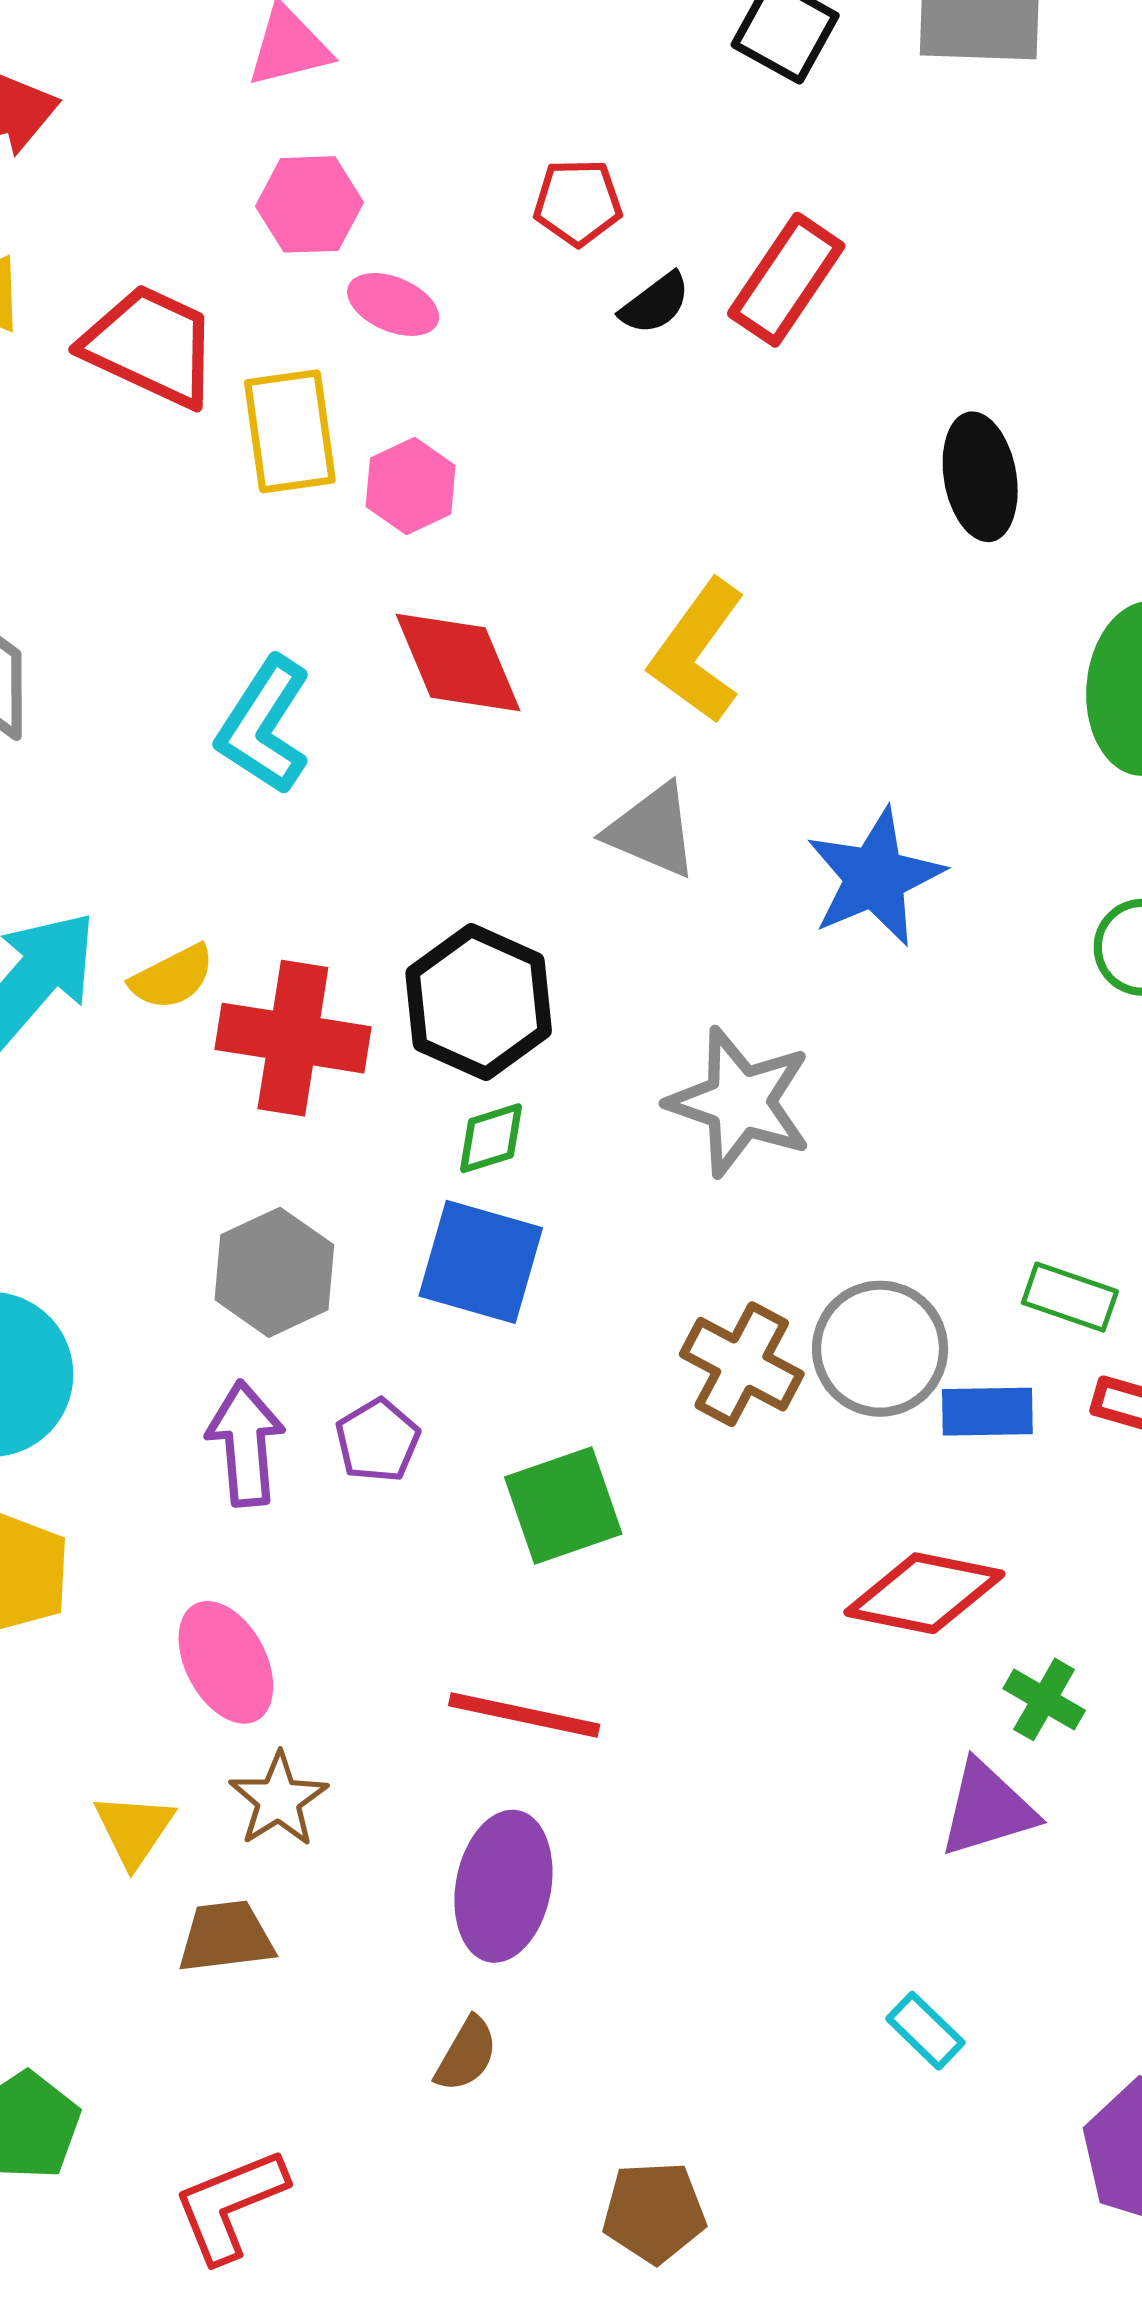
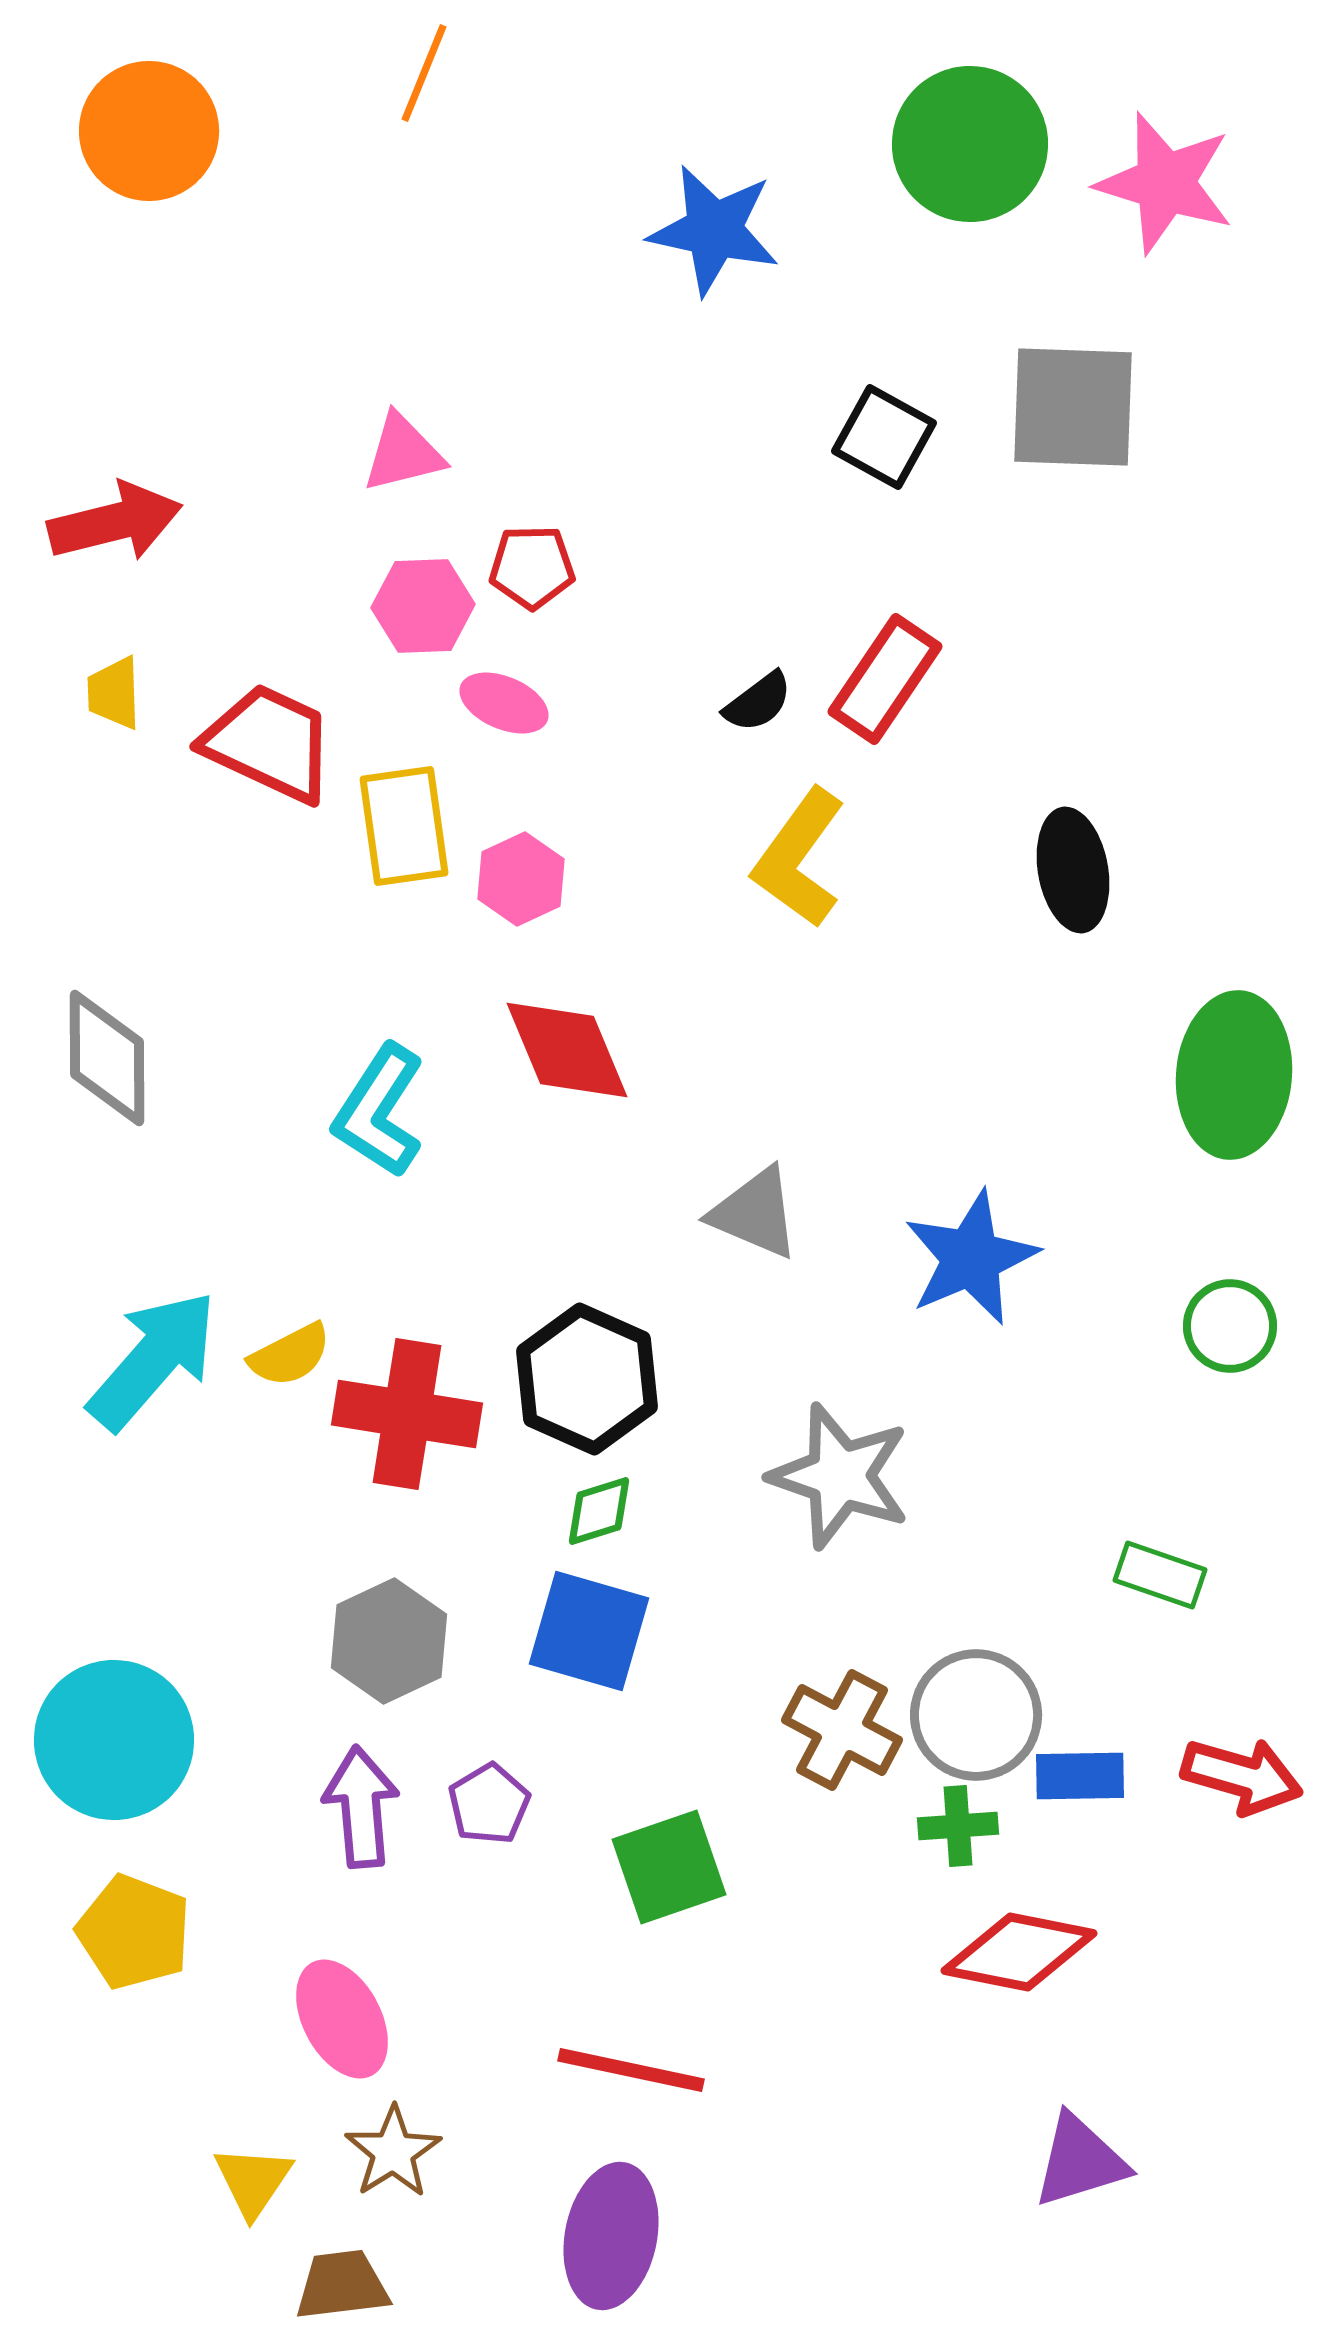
red pentagon: (578, 202) -> (532, 567), moved
yellow L-shape: (697, 651) -> (799, 858), moved
green rectangle: (1070, 1297) -> (1160, 1575), moved
green cross: (1044, 1699) -> (958, 1826), moved, turned -34

